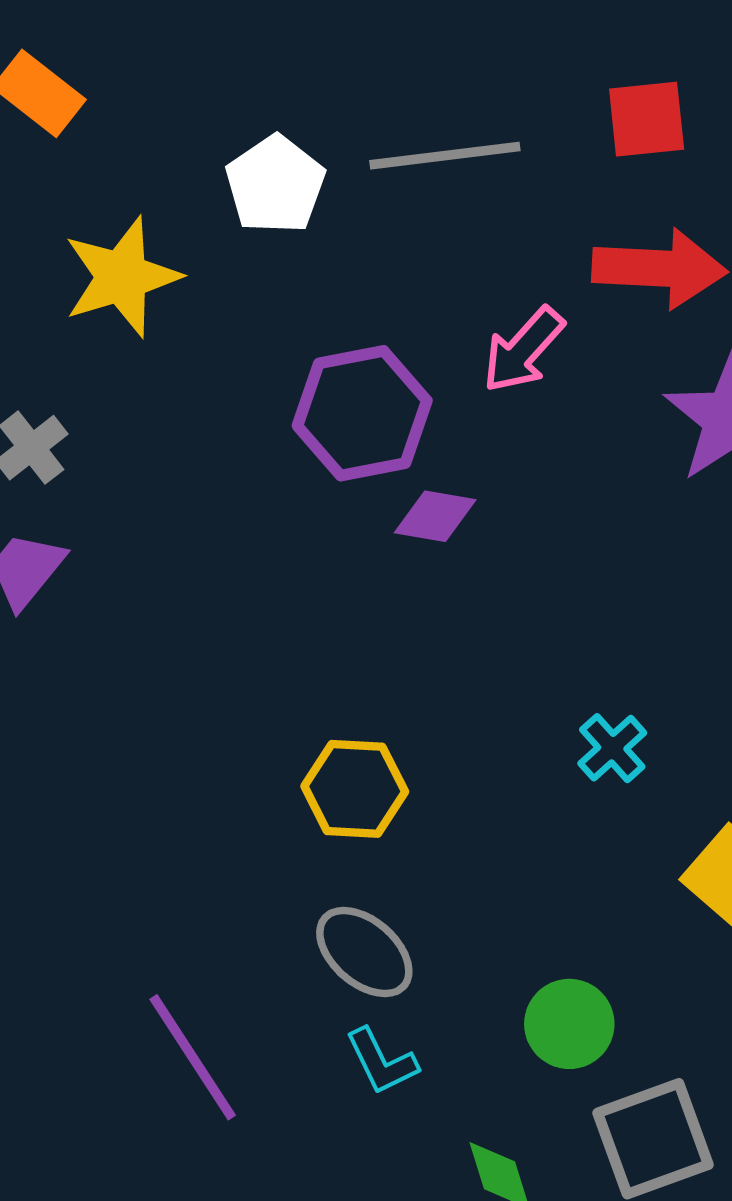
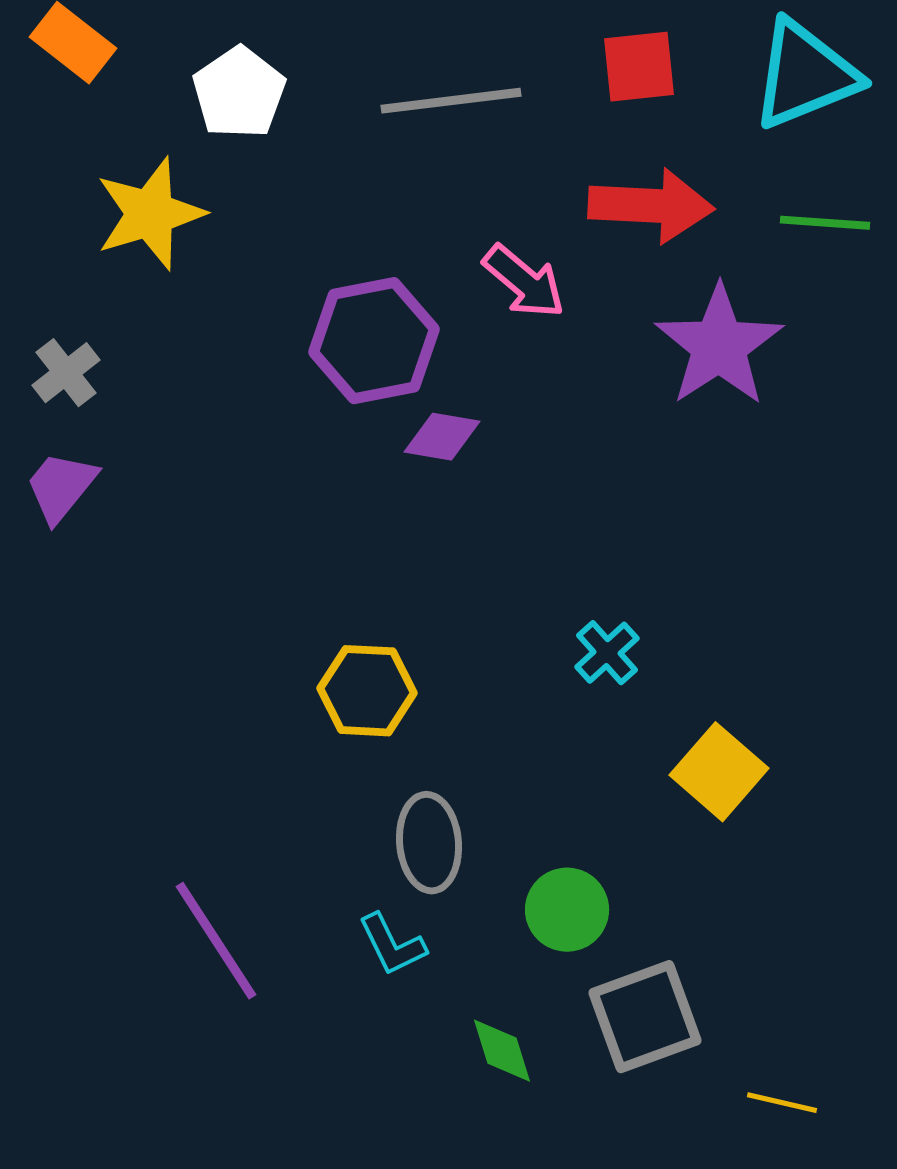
white pentagon: (275, 185) -> (239, 93), moved
pink arrow: (523, 350) -> (524, 282), turned -92
gray ellipse: (364, 952) -> (429, 843), moved, turned 44

